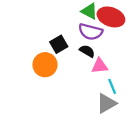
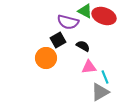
purple semicircle: (91, 32) -> (68, 22), moved
pink triangle: (100, 66) -> (89, 67), moved

